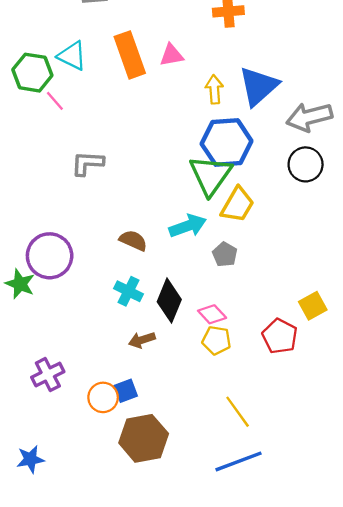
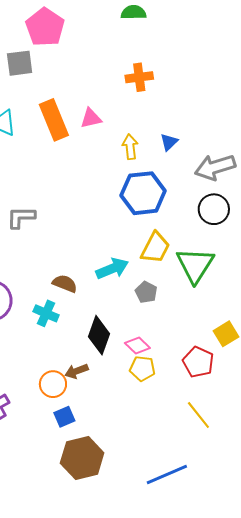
blue triangle: (258, 86) -> (169, 142), size x0.5
green triangle: (211, 175) -> (195, 265), moved
cyan cross: (129, 291) -> (46, 313), moved
orange circle: (103, 397) -> (53, 384), moved
yellow line: (238, 412) -> (198, 415), moved

